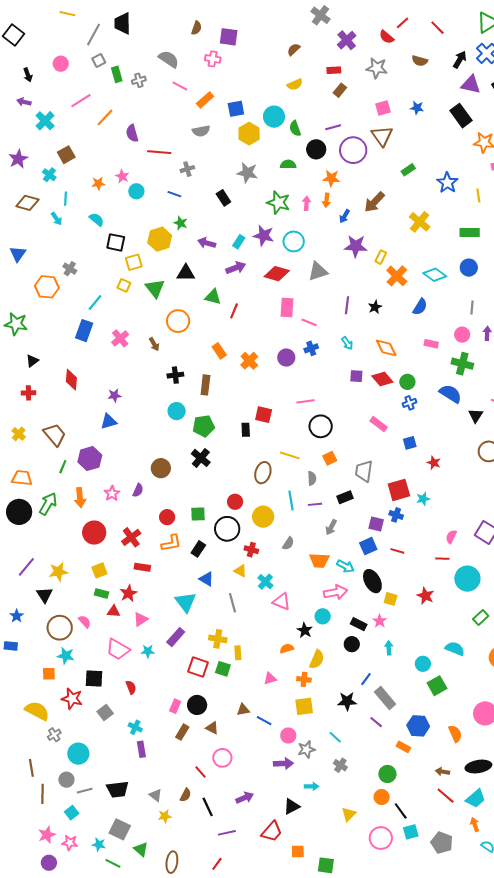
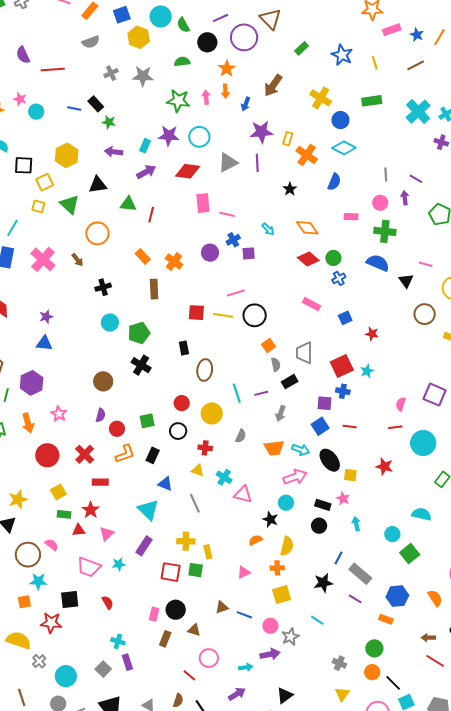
gray cross: (187, 169) -> (111, 73), moved
orange star: (331, 178) -> (227, 69), turned -30
black rectangle: (223, 198) -> (96, 104), moved
green star: (181, 223) -> (109, 122), moved
blue circle: (469, 268) -> (340, 120), moved
purple line: (347, 305) -> (257, 163), moved
pink cross: (120, 338) -> (43, 259), size x1.4
purple square: (356, 376) -> (249, 253), moved
brown rectangle: (205, 385) -> (154, 289), moved
blue triangle: (109, 421) -> (44, 343), turned 30
black rectangle: (246, 430) -> (184, 348), moved
yellow line: (290, 455) -> (223, 315), moved
gray semicircle: (312, 478) -> (276, 365), moved
purple semicircle: (138, 490) -> (101, 415), moved
black circle: (227, 529) -> (178, 431), size x0.7
gray square: (105, 712) -> (103, 669), moved
gray cross: (340, 765) -> (339, 663), moved
cyan arrow: (312, 786) -> (246, 667), moved

